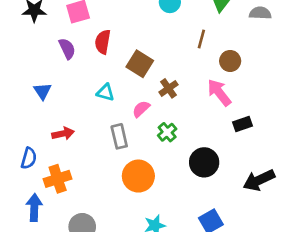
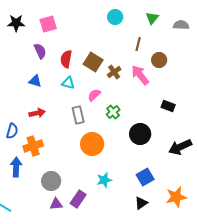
red semicircle: (103, 42) -> (66, 59), moved
brown cross: (168, 88) -> (114, 72), moved
blue triangle: (42, 91) -> (35, 81), moved, turned -40
pink arrow: (219, 92) -> (140, 75), moved
black rectangle: (242, 124) -> (168, 106), turned 40

